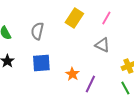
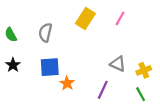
gray triangle: (102, 45) -> (118, 64), moved
orange star: (72, 74) -> (67, 83), moved

